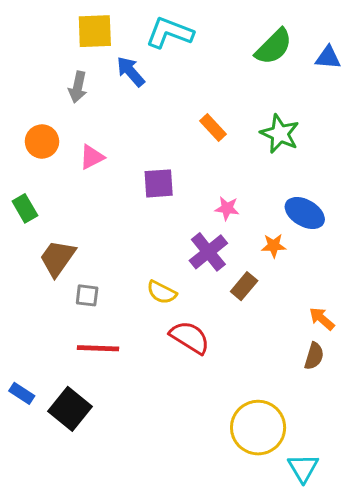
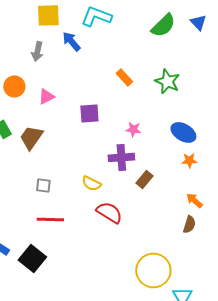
blue triangle: (328, 58) -> (198, 22), moved, turned 42
orange star: (274, 246) -> (189, 160), moved
purple cross: (208, 252) -> (121, 157), turned 35
brown trapezoid: (58, 258) -> (31, 137), moved

